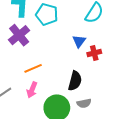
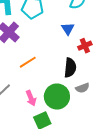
red cross: (94, 53) -> (85, 46), moved
pink arrow: (32, 90) -> (31, 98), moved, turned -35

